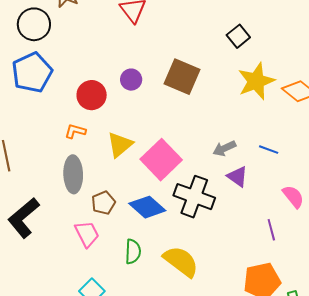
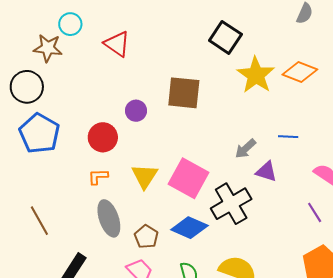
black square: (238, 36) -> (225, 37), size x1.4
black cross: (194, 197) -> (231, 204), turned -33

